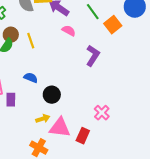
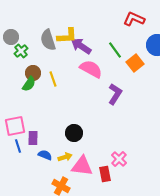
pink semicircle: (69, 31) -> (91, 69), size x1.6
blue semicircle: (31, 78) -> (45, 155), moved
pink cross: (102, 113) -> (119, 159), moved
red rectangle: (83, 136) -> (105, 174), turned -35

